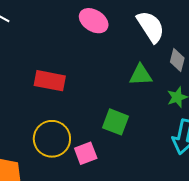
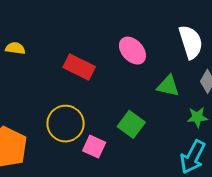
pink ellipse: (94, 21) -> (132, 51), moved
pink square: (86, 153) -> (94, 147), turned 30

